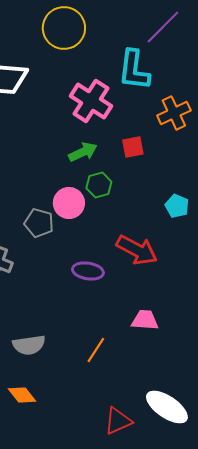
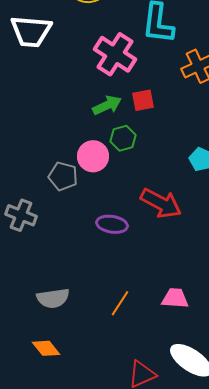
red square: (133, 147) -> (143, 100), moved
pink trapezoid: (145, 320) -> (175, 298), moved

